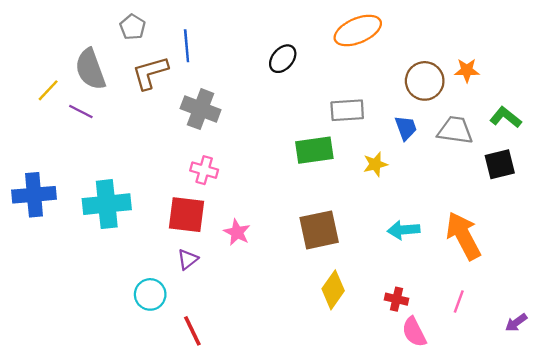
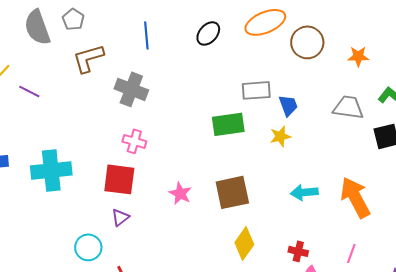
blue line: (187, 46) -> (146, 35), moved
black ellipse: (283, 59) -> (208, 33), moved
gray semicircle: (90, 69) -> (37, 27), moved
brown circle: (425, 81) -> (307, 42), moved
blue trapezoid: (406, 128) -> (288, 105), moved
pink star: (237, 232) -> (180, 193), moved

